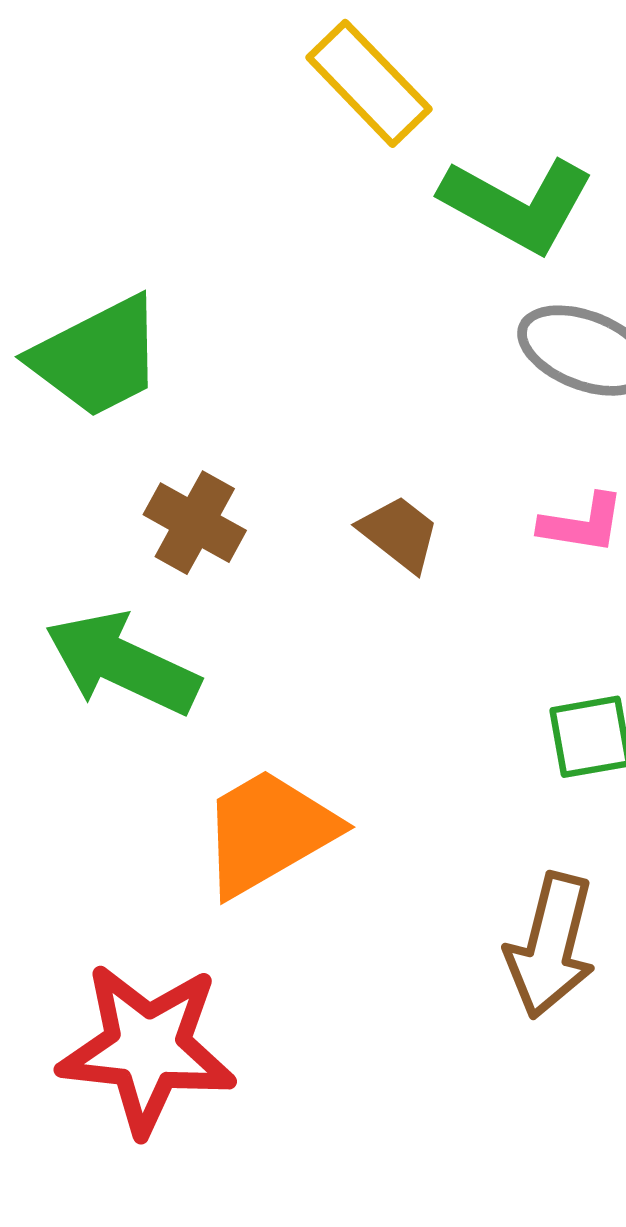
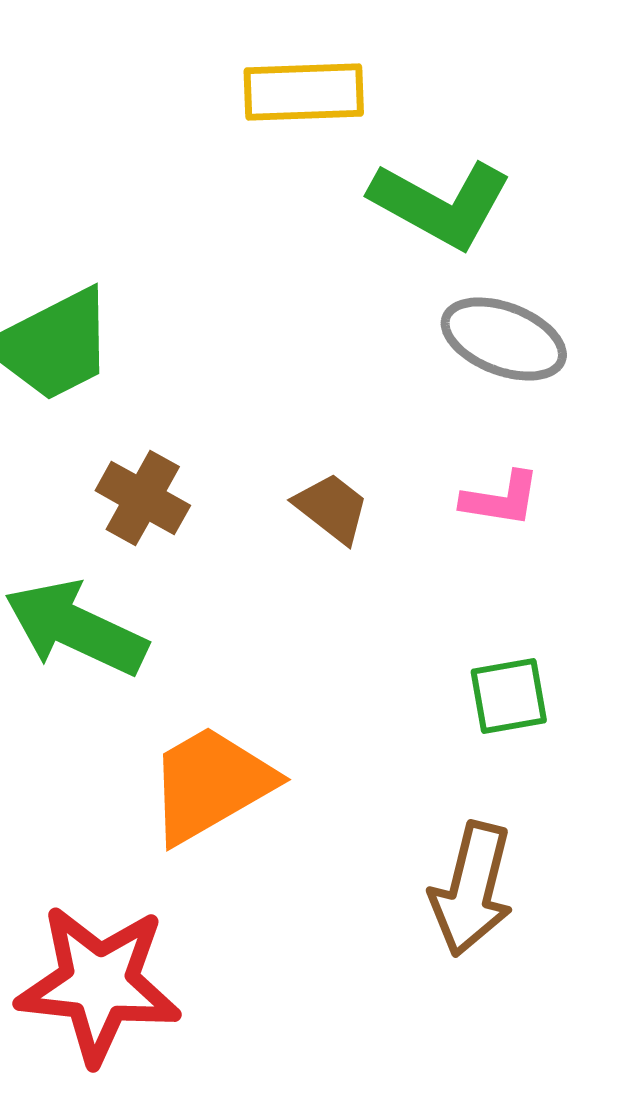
yellow rectangle: (369, 83) -> (304, 92), turned -48

